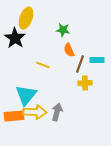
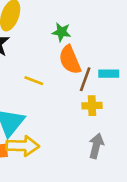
orange semicircle: (69, 50) -> (70, 60), size x1.5
gray arrow: (57, 112) -> (96, 146), moved

